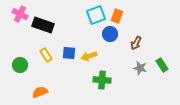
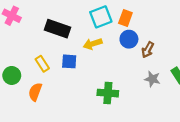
black rectangle: (43, 25) -> (57, 29), moved
blue circle: (110, 34) -> (129, 39), moved
yellow arrow: (89, 56) -> (93, 44), moved
orange semicircle: (40, 92) -> (35, 92), moved, turned -49

